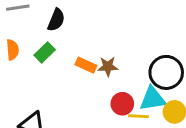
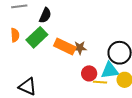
green rectangle: (45, 52) -> (37, 37), size x1.5
orange rectangle: (86, 65) -> (65, 47), size x1.5

